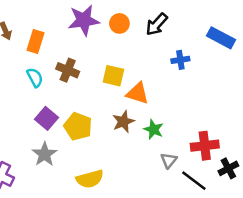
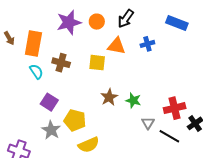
orange rectangle: (35, 42) -> (33, 44), size x1.4
orange triangle: (138, 93) -> (117, 46), moved
yellow pentagon: (78, 126) -> (75, 120), moved

